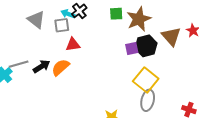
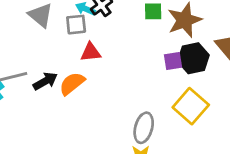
gray ellipse: (148, 100) -> (144, 128), moved

